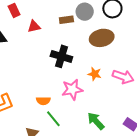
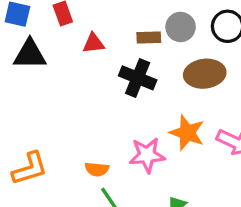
black cross: (61, 56) -> (138, 78), moved
orange star: (95, 74) -> (187, 133), size x1.5

